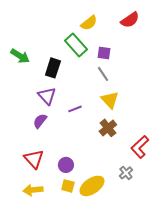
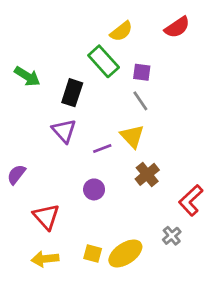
yellow triangle: (110, 100) -> (132, 136), moved
purple semicircle: (40, 121) -> (16, 174), moved
purple circle: (66, 165) -> (94, 189), moved

